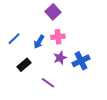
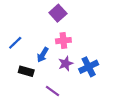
blue arrow: (39, 42) -> (43, 55), moved
black rectangle: (24, 65) -> (26, 71), turned 56

